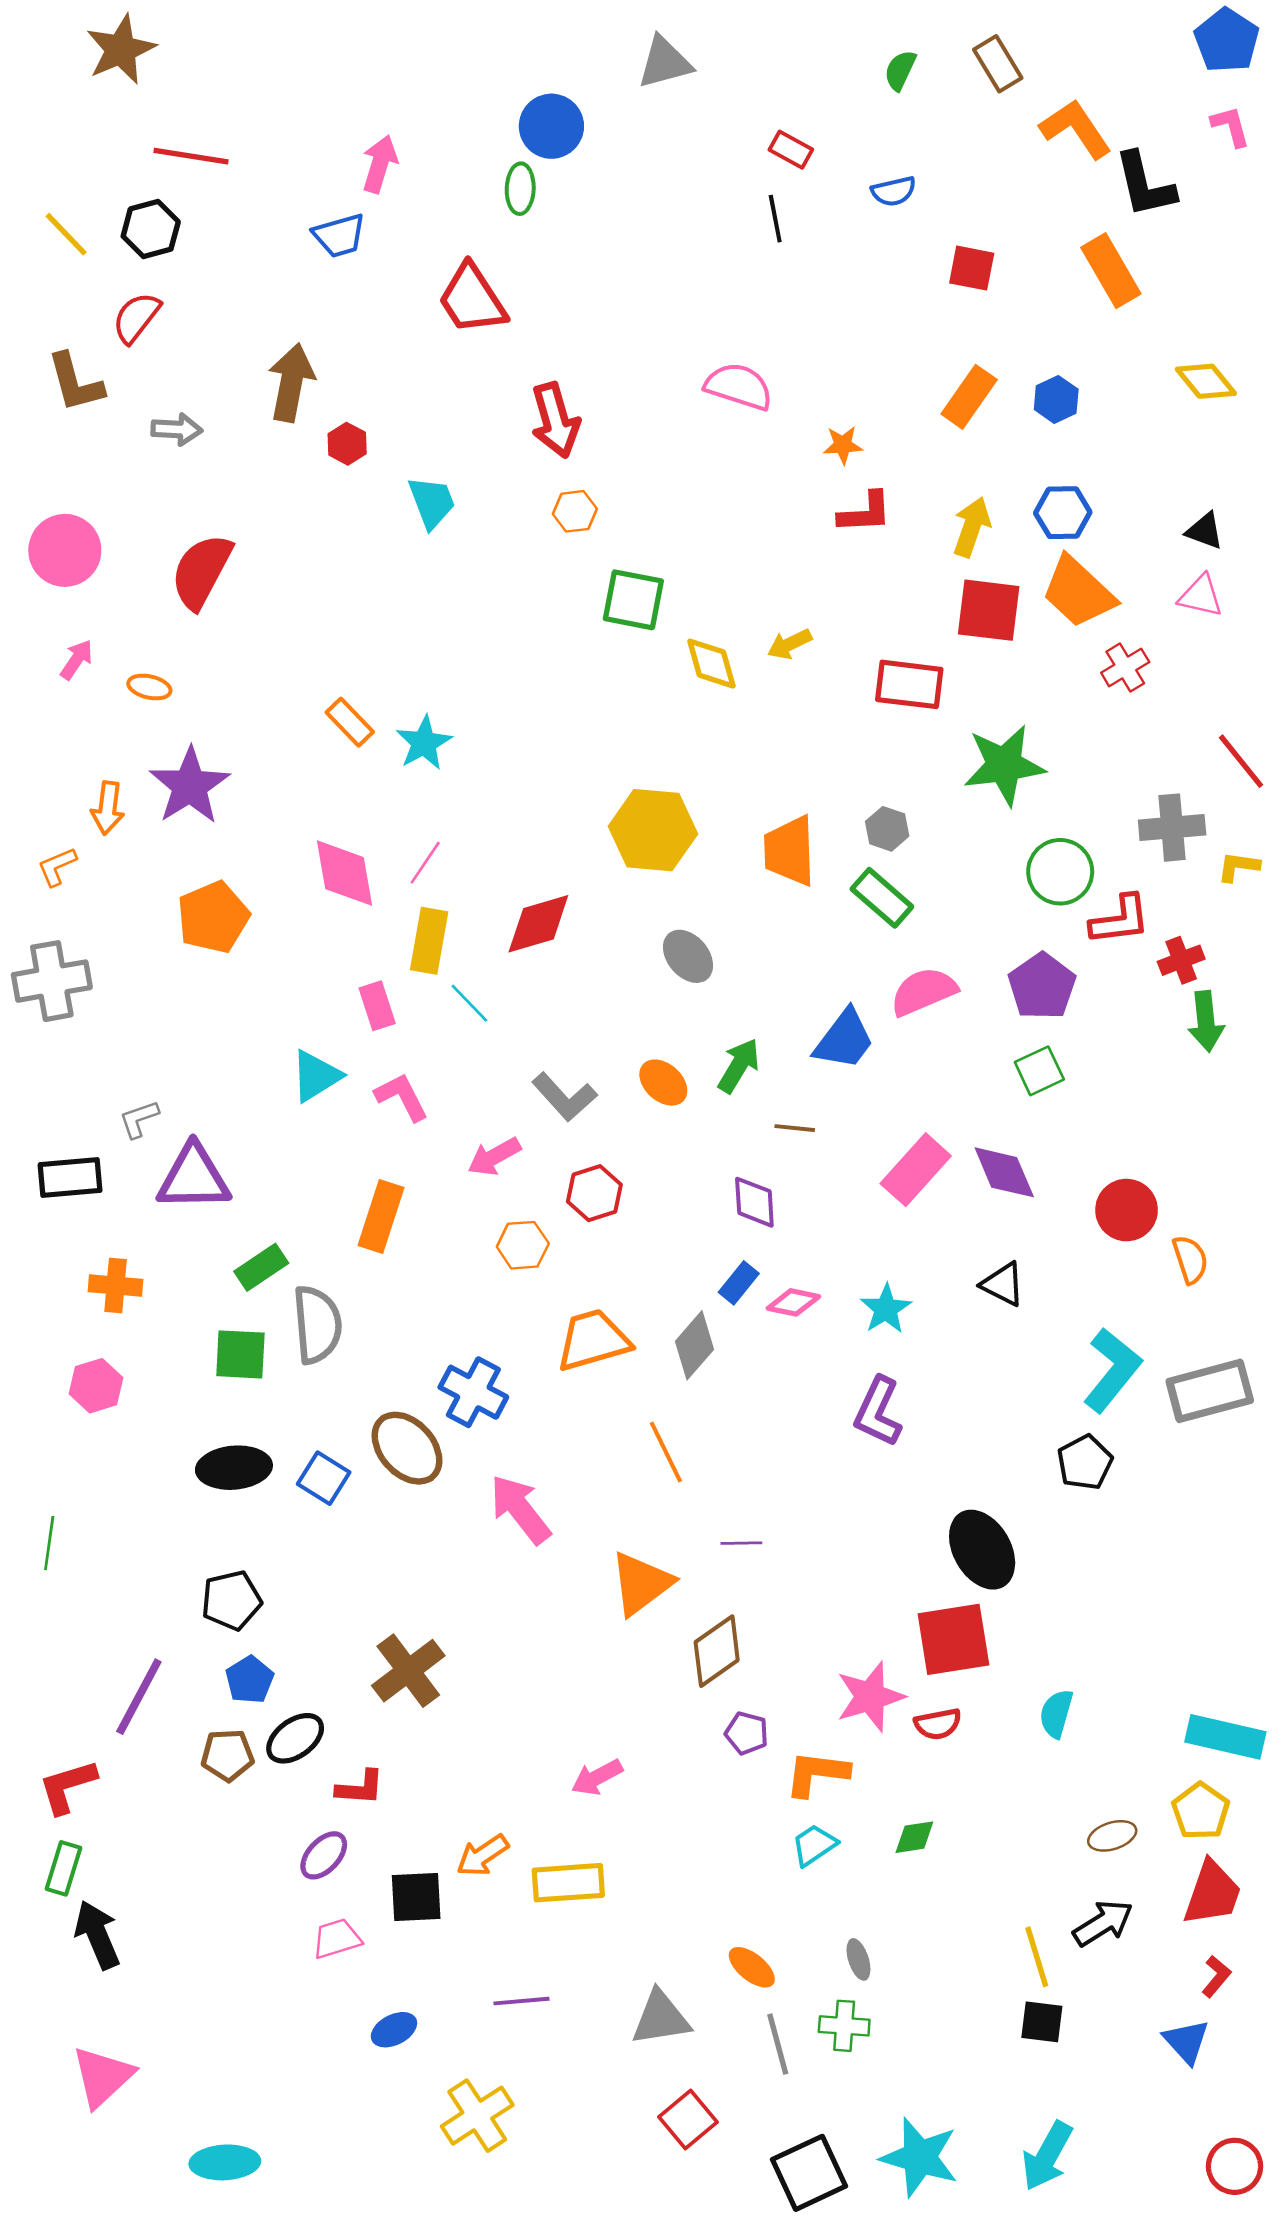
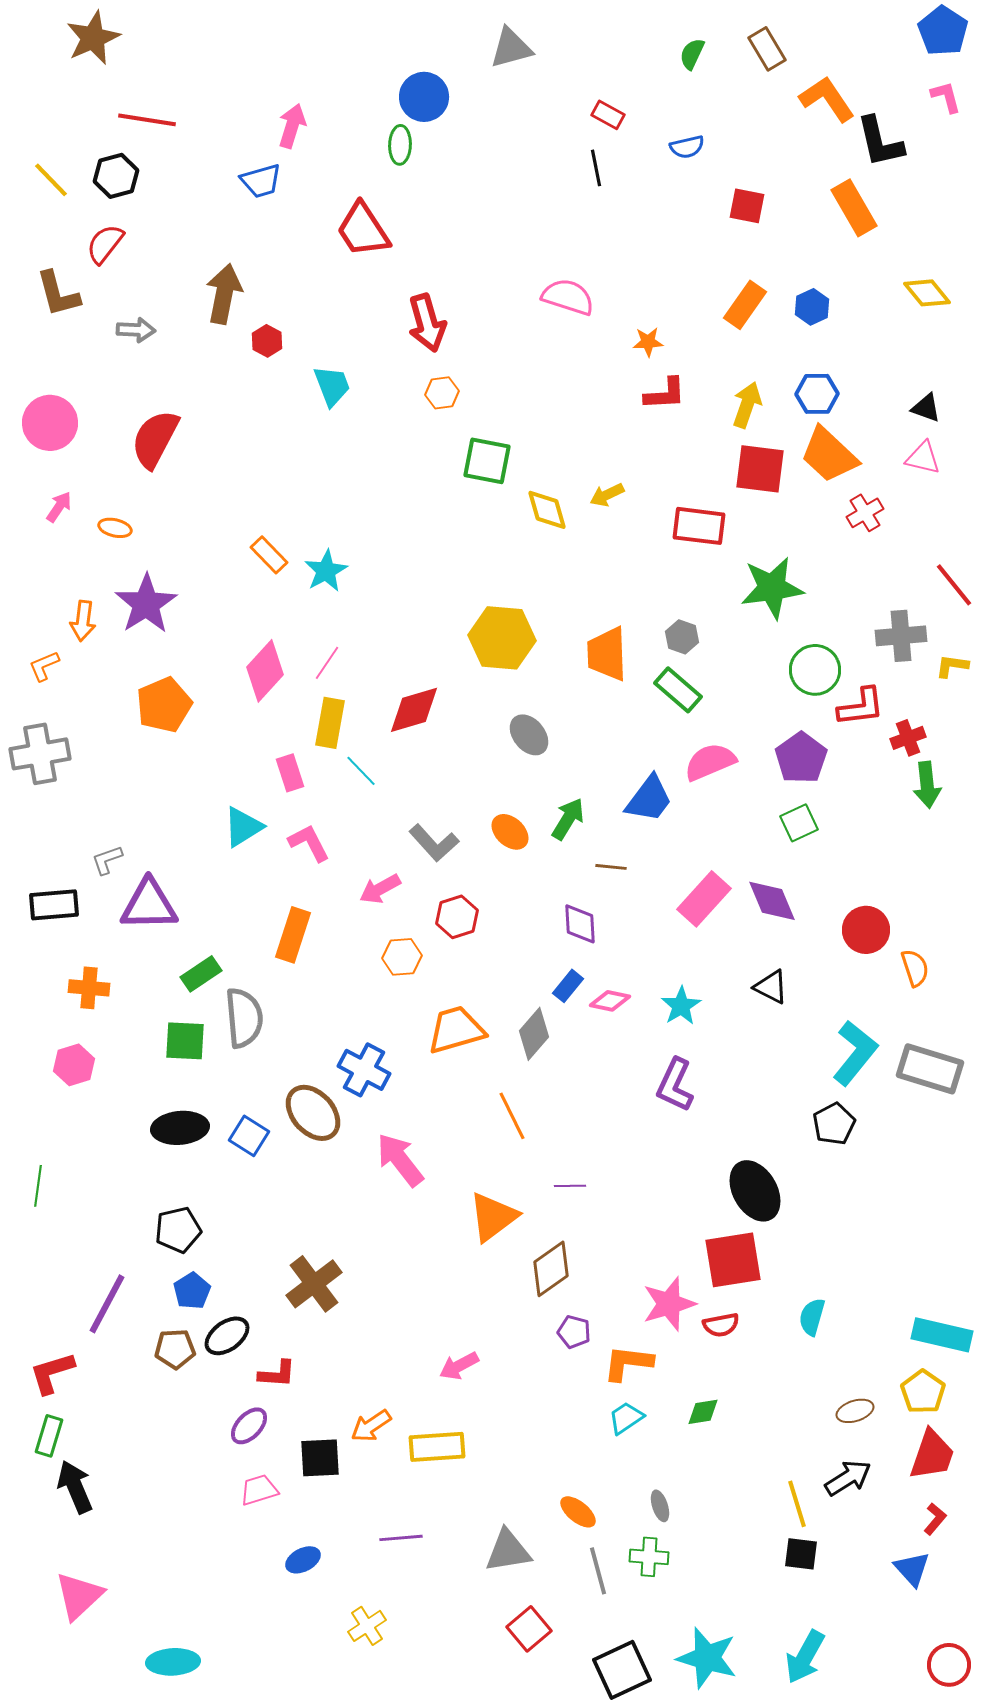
pink diamond: (345, 873) -> (265, 671), turned 52
gray rectangle: (1210, 1391) -> (930, 1069), turned 32
yellow cross: (477, 2116) -> (367, 1626), size x0.7

